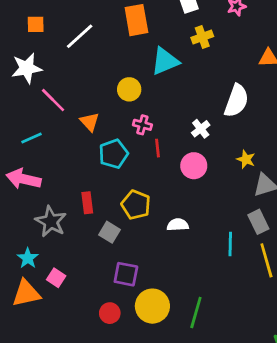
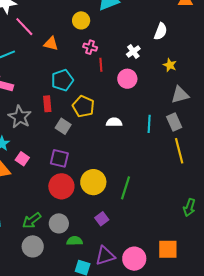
white semicircle: (236, 101) -> (161, 31), size x0.7
orange triangle: (90, 122) -> (51, 44), turned -35
cyan pentagon: (113, 154) -> (62, 80), moved
yellow star: (246, 159) -> (170, 65), moved
cyan line: (230, 244) -> (149, 124), moved
purple square: (126, 274) -> (59, 158), moved
red circle: (110, 313) -> (61, 186), size x1.6

